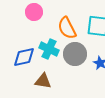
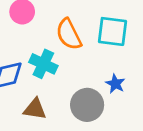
gray circle: (75, 54) -> (87, 105), moved

